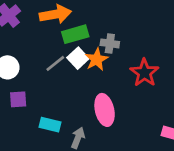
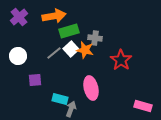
orange star: (97, 59) -> (85, 50), turned -30
purple square: (18, 99) -> (35, 80), moved
cyan rectangle: (50, 125) -> (60, 99), moved

